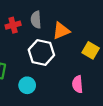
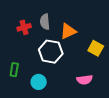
pink semicircle: (77, 84) -> (85, 80), turned -91

